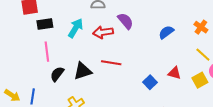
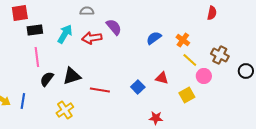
orange cross: (201, 27) -> (183, 40), moved
red line: (111, 63) -> (100, 90), moved
yellow square: (200, 80) -> (187, 95), moved

